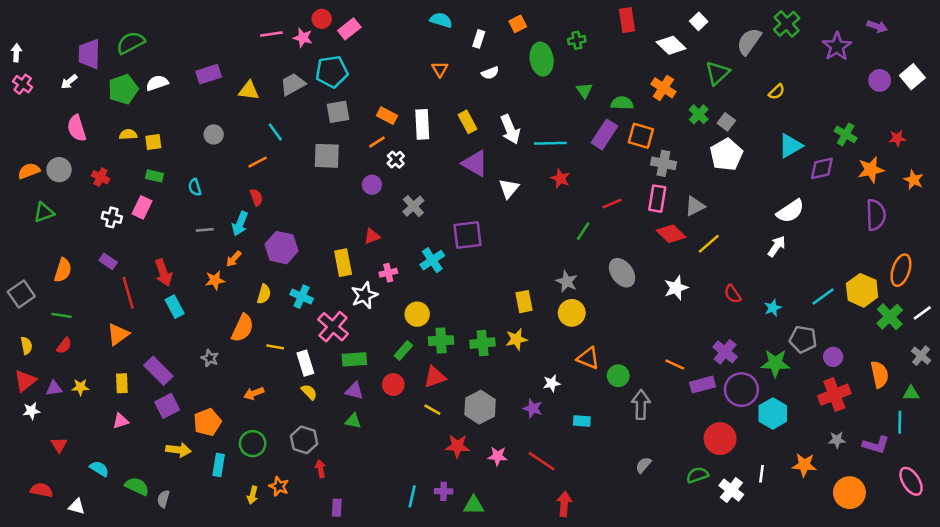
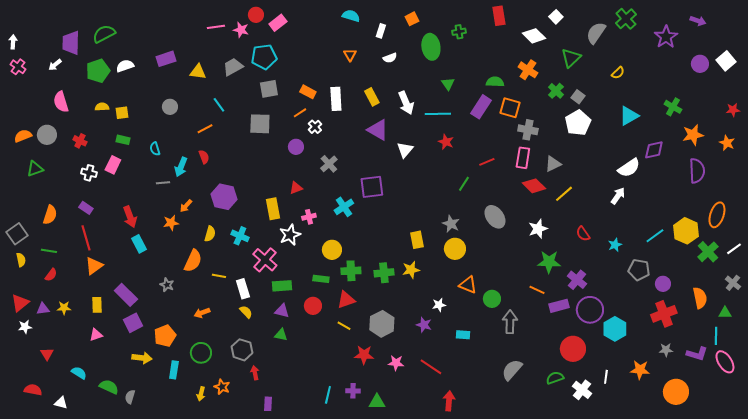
green triangle: (584, 90) -> (448, 84), moved
red star: (897, 138) -> (733, 110), moved
purple diamond: (822, 168) -> (654, 150), moved
cyan arrow: (240, 224) -> (181, 167), moved
red line: (128, 293) -> (86, 238), moved
yellow semicircle: (26, 346) -> (21, 260), moved
green rectangle: (403, 351) -> (321, 279), turned 56
green star: (775, 363) -> (549, 262), moved
gray semicircle: (643, 465) -> (512, 370), size x1.6
pink ellipse: (911, 481) -> (725, 362), moved

